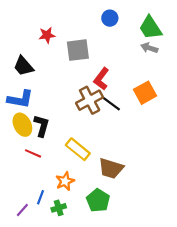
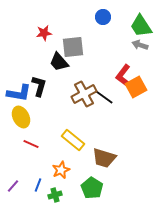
black trapezoid: (23, 66) -> (59, 62), moved
red L-shape: (101, 79) -> (123, 75), moved
black L-shape: (42, 126) -> (39, 86), moved
purple line: (22, 210) -> (13, 186), moved

